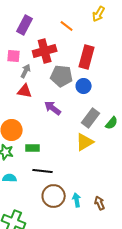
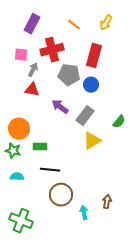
yellow arrow: (99, 14) -> (106, 23), moved
gray rectangle: (91, 118) -> (85, 116), moved
cyan arrow: (77, 200) -> (84, 213), moved
brown arrow: (100, 203) -> (107, 202), turned 32

